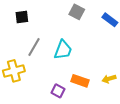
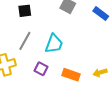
black square: (22, 17) -> (25, 11), moved
purple square: (58, 91) -> (41, 69), moved

